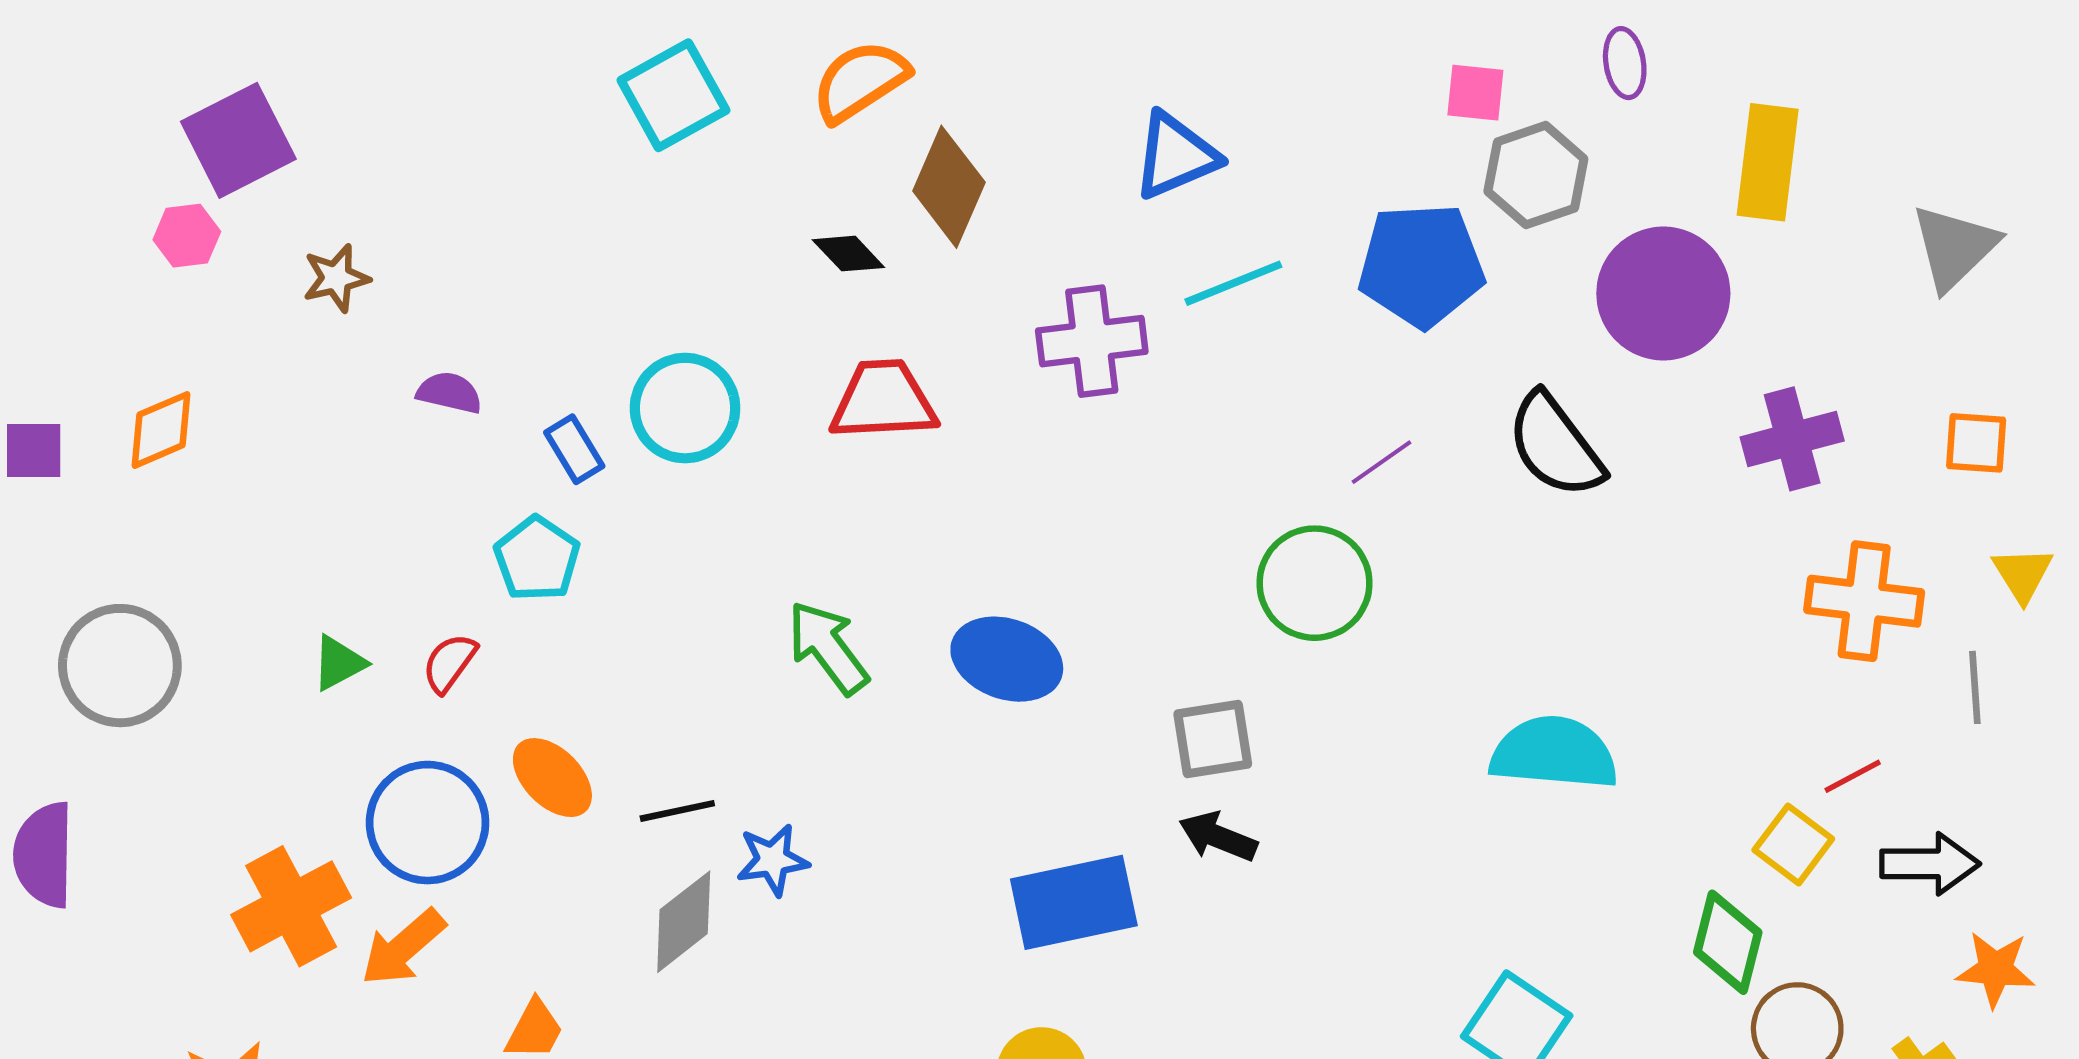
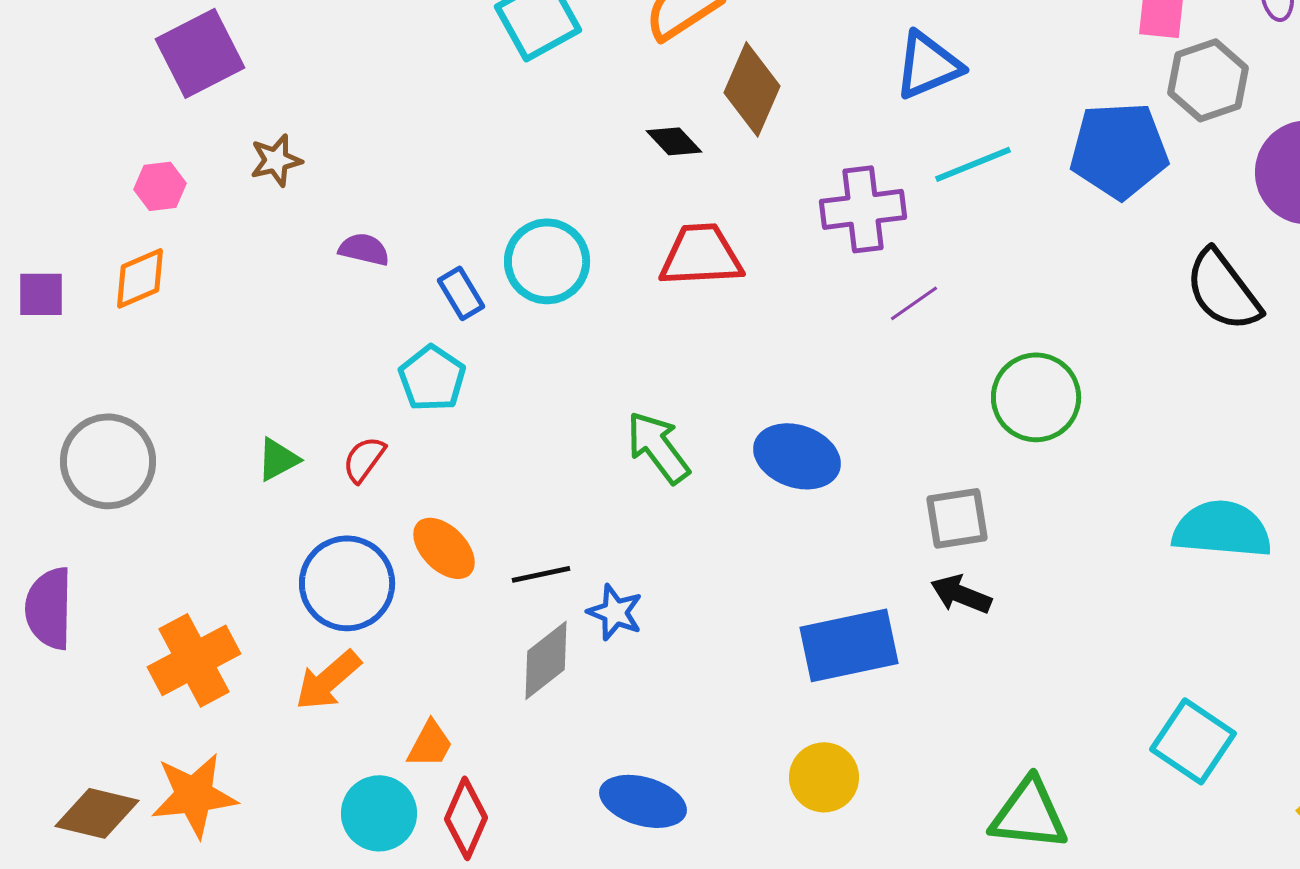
pink hexagon: (187, 236) -> (160, 186), moved
purple line: (1381, 462) -> (914, 303), moved
blue star: (773, 860) -> (615, 612), turned 30
orange cross: (291, 906) -> (194, 660), moved

